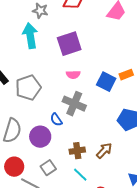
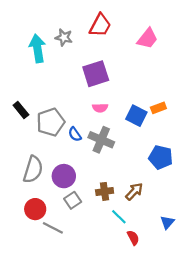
cyan arrow: (30, 36) -> (37, 48), moved
blue semicircle: (56, 120) -> (75, 134), moved
gray square: (48, 168) -> (73, 200), moved
cyan line: (80, 175) -> (119, 217), moved

